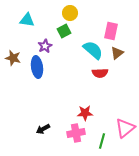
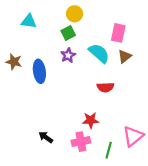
purple star: (45, 46) -> (68, 55), moved
red semicircle: (100, 73) -> (105, 87), moved
black arrow: (43, 129) -> (46, 137), turned 64

